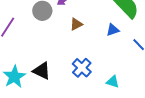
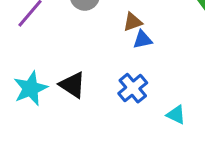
blue triangle: (113, 30) -> (142, 40), moved

